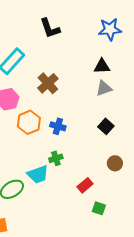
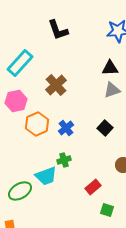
blue cross: (58, 126) -> (66, 128), turned 35
black square: (106, 126) -> (105, 128), moved

